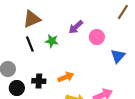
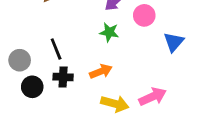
green star: (52, 41) -> (109, 32), moved
black line: (30, 44) -> (56, 49), moved

